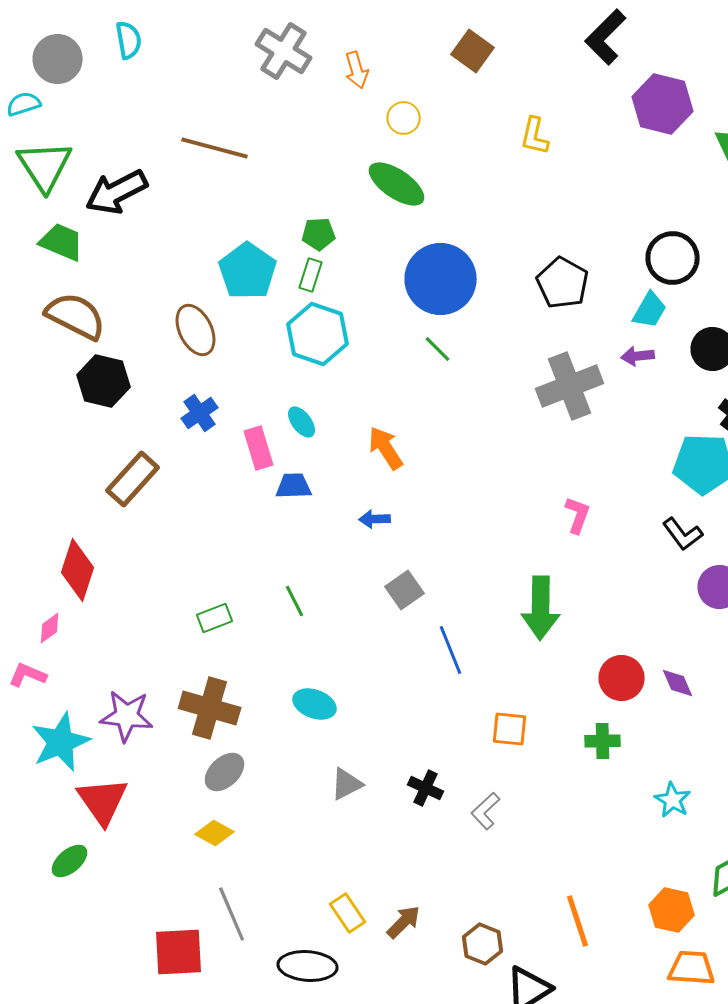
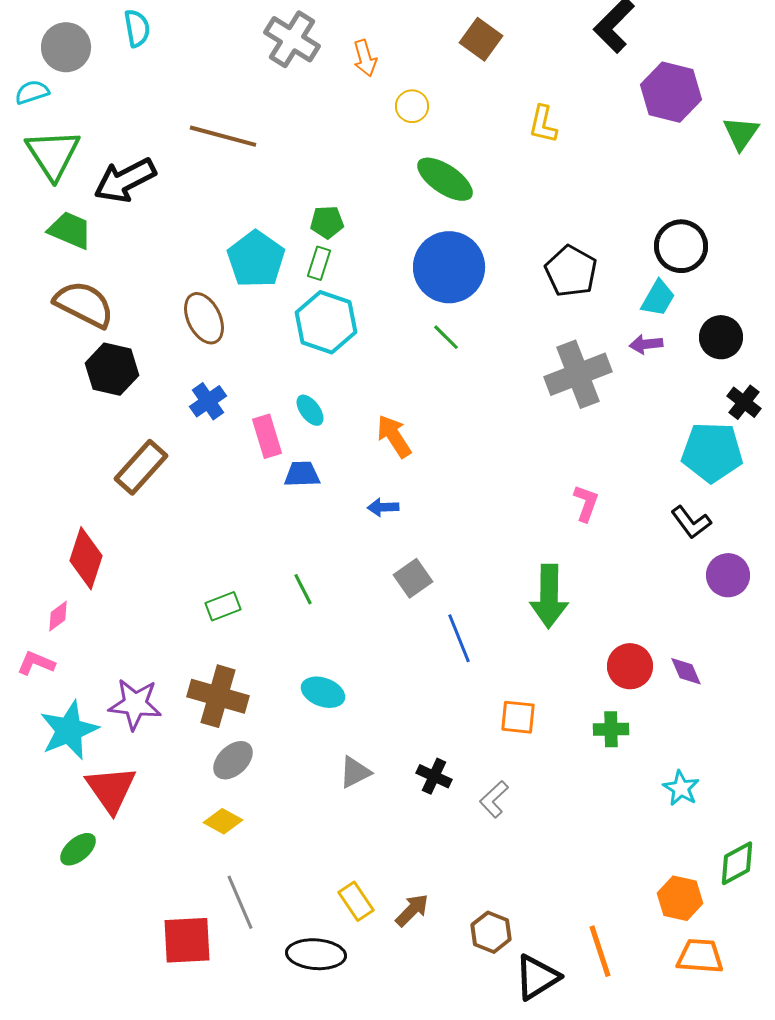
green ellipse: (397, 184) -> (445, 179), moved
orange line: (578, 921) -> (600, 951), moved

